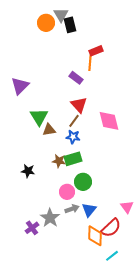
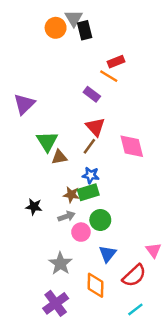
orange line: (90, 63) -> (109, 76), turned -63
blue star: (73, 137) -> (91, 175), moved
gray arrow: (72, 209) -> (66, 216), moved
purple cross: (32, 228) -> (56, 303), moved, size x1.5
orange diamond: (95, 236) -> (95, 285), moved

